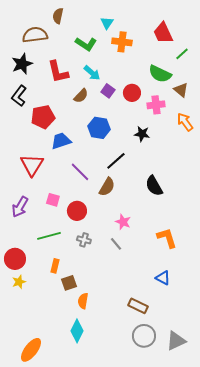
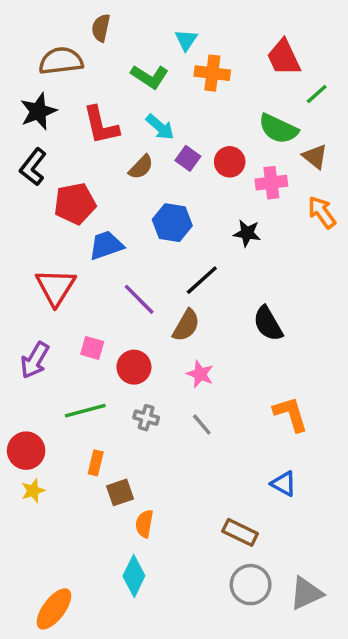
pink star: (123, 222) -> (200, 374), moved

